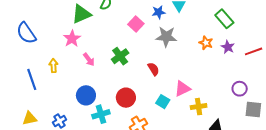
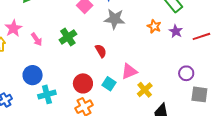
pink star: (72, 39) -> (13, 28), moved
red circle: (126, 98) -> (83, 83), moved
yellow cross: (199, 107) -> (145, 90), turned -35

